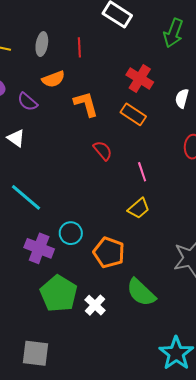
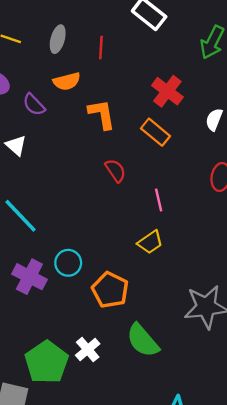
green pentagon: (59, 294) -> (47, 362), moved

